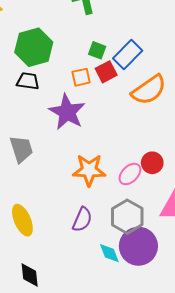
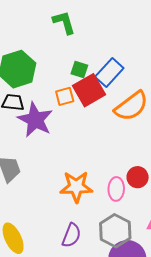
red square: (106, 72) -> (89, 90), size x1.5
purple star: (67, 112) -> (35, 120), moved
pink ellipse: (130, 174) -> (116, 189), turned -40

